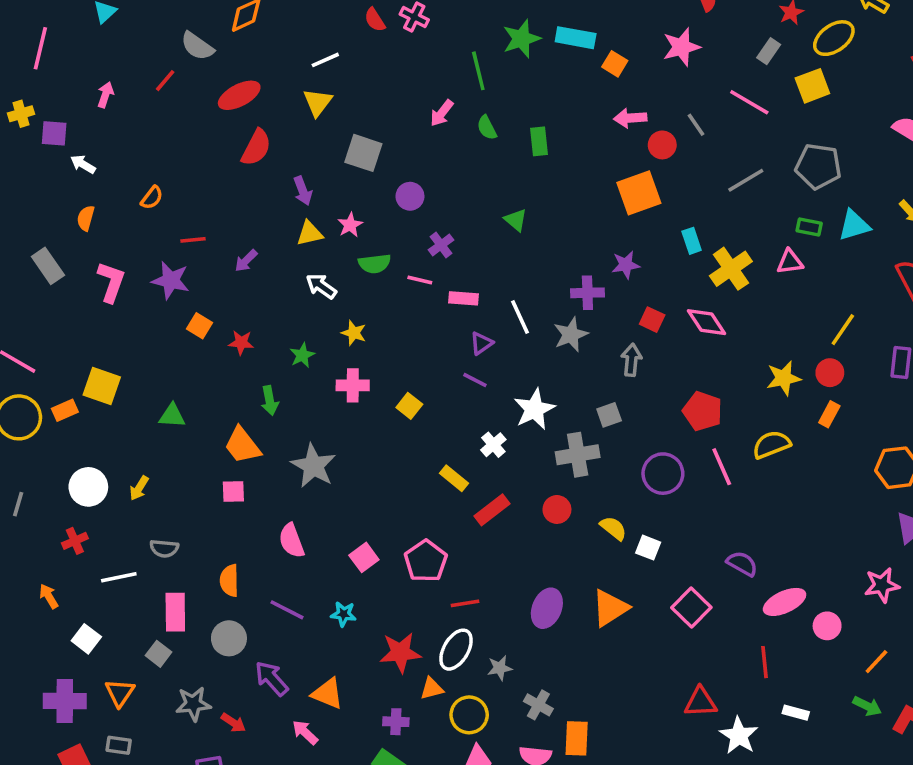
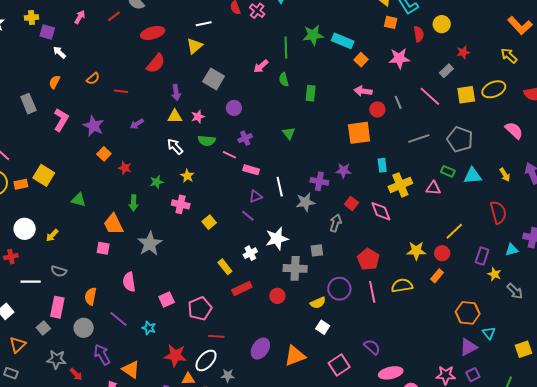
yellow ellipse: (834, 38) -> (494, 89), moved
red line: (193, 240) -> (121, 91), moved
yellow semicircle: (613, 528) -> (318, 303), moved, turned 105

